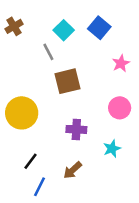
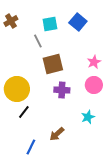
cyan square: (64, 30) -> (50, 24), turned 35
pink star: (121, 63) -> (94, 62), moved
purple cross: (76, 129) -> (62, 90), moved
black line: (31, 161) -> (24, 112), moved

